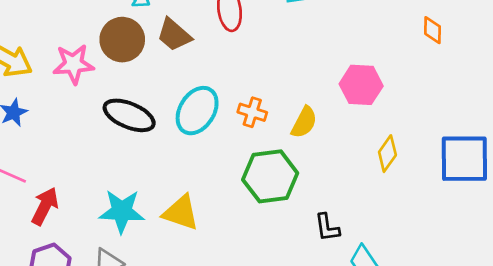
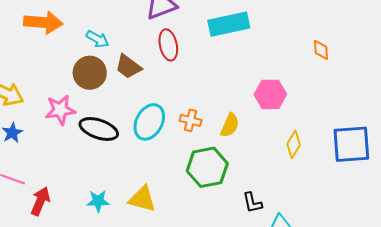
pink star: (73, 64) -> (60, 110), moved
cyan star: (122, 211) -> (98, 201), size x0.7

